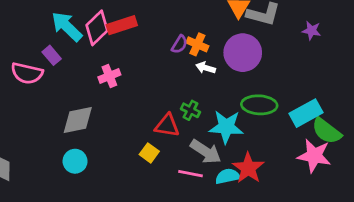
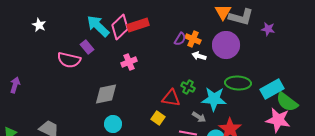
purple star: (311, 31) -> (268, 29), moved
gray arrow: (206, 152) -> (199, 117), size x0.6
cyan circle: (75, 161) -> (113, 124), moved

